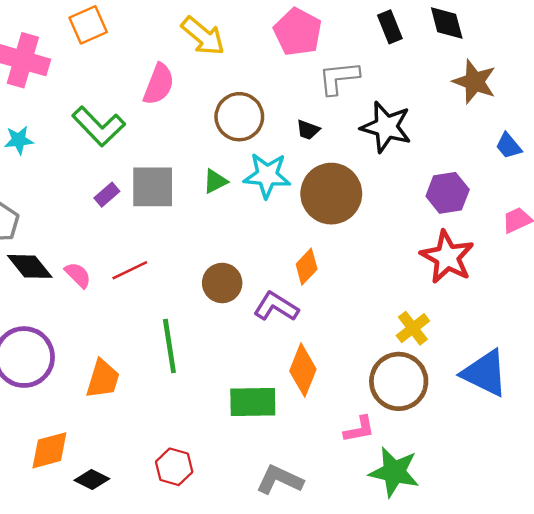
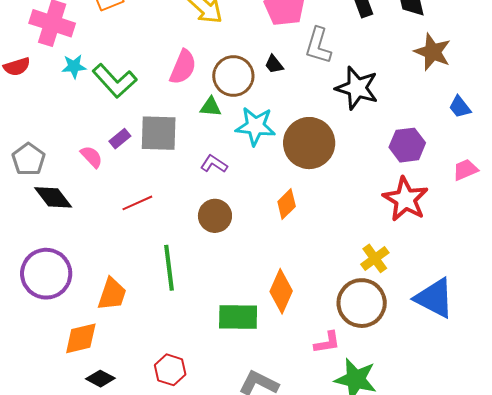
gray L-shape: (339, 78) -> (318, 46), turned -69
pink semicircle: (159, 84) -> (183, 67), moved
black trapezoid: (308, 130) -> (274, 64), moved, turned 30
cyan star: (19, 140) -> (74, 66), moved
green triangle: (215, 181) -> (211, 107), moved, turned 30
pink semicircle: (78, 275) -> (92, 157), moved
purple L-shape: (276, 307) -> (214, 164), moved, size x0.7
orange diamond: (49, 450) -> (81, 338), moved

